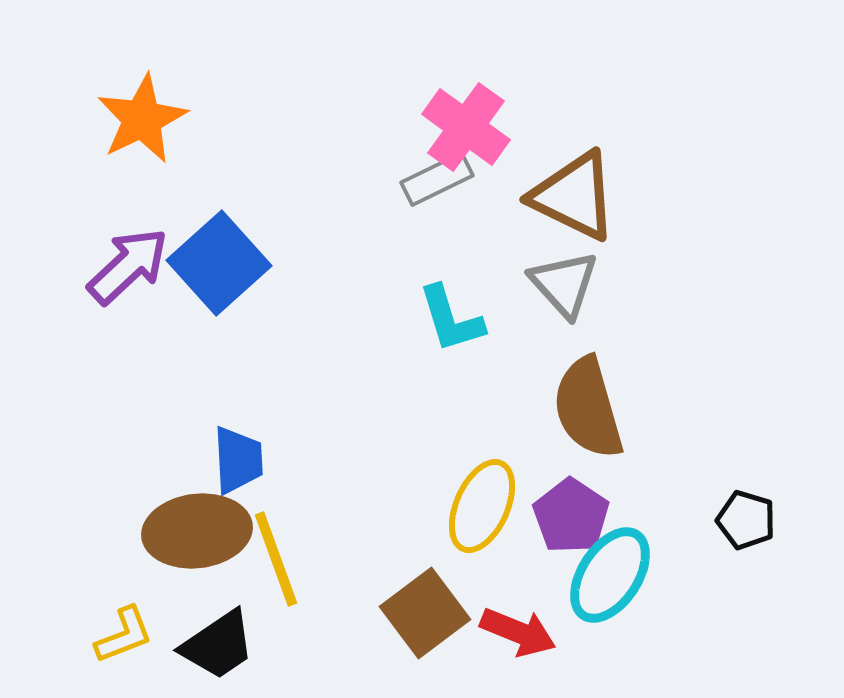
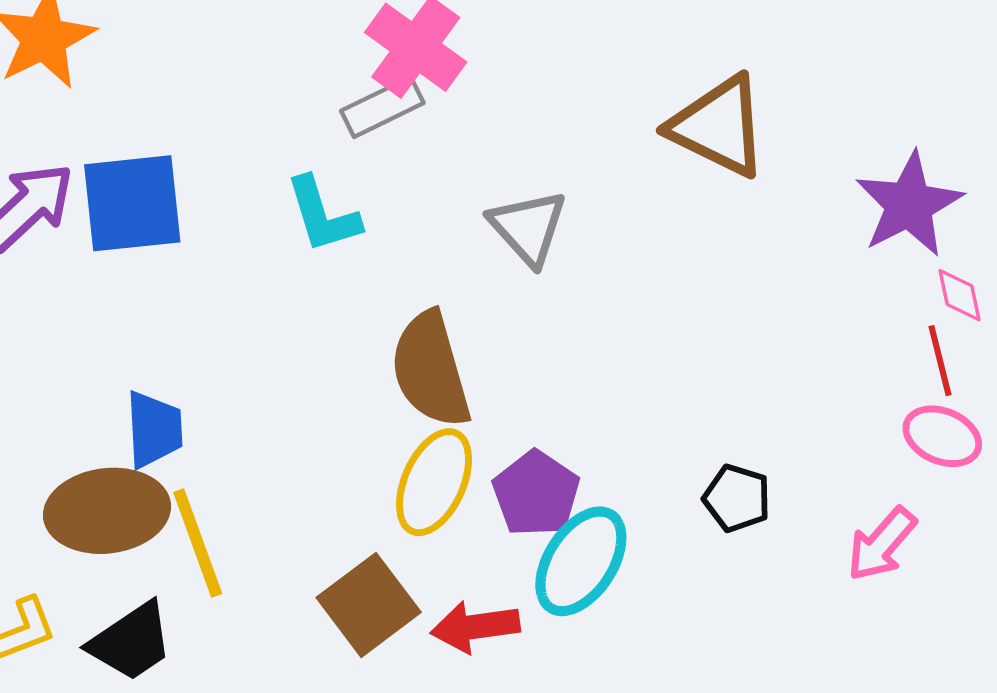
brown triangle: (574, 196) -> (719, 126), moved
blue square: (219, 263) -> (132, 203), turned 36
cyan L-shape: (451, 319) -> (323, 215), moved
brown semicircle: (588, 408) -> (431, 370), moved
red arrow: (518, 632) -> (475, 627), turned 150

